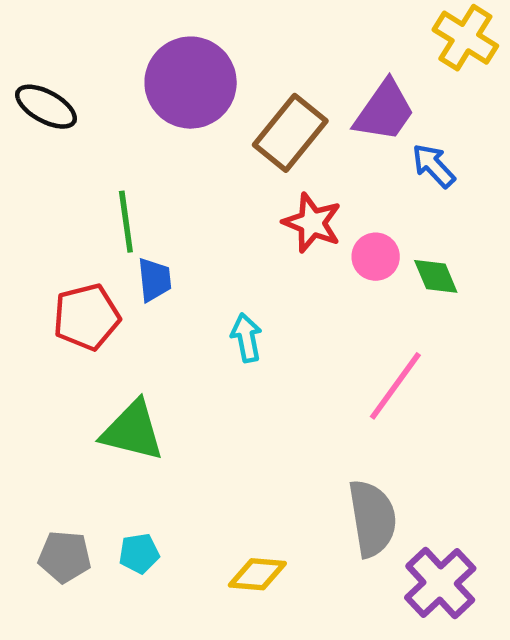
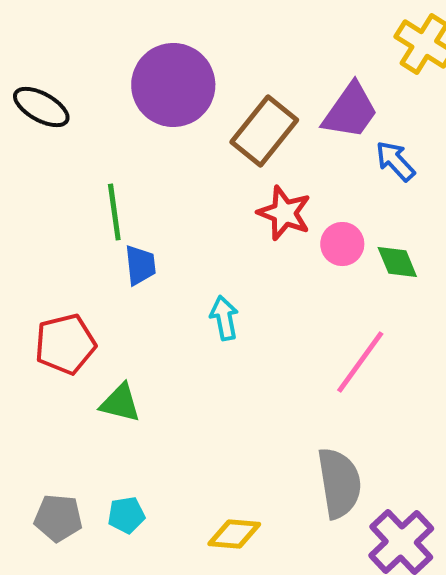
red pentagon: (87, 317) -> (65, 344), moved
green triangle: (133, 431) -> (120, 403), size x0.7

